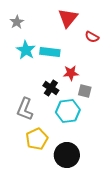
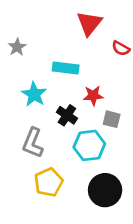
gray star: (17, 22) -> (17, 47), moved
cyan star: (26, 50) -> (34, 94), moved
black circle: (67, 155) -> (105, 190), moved

